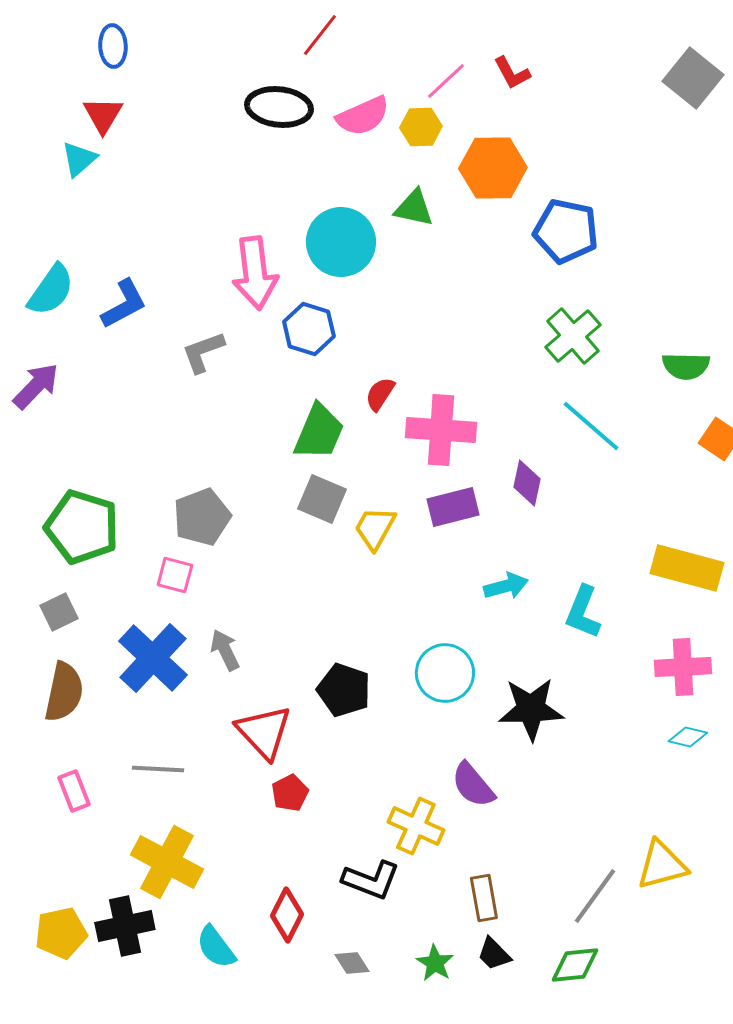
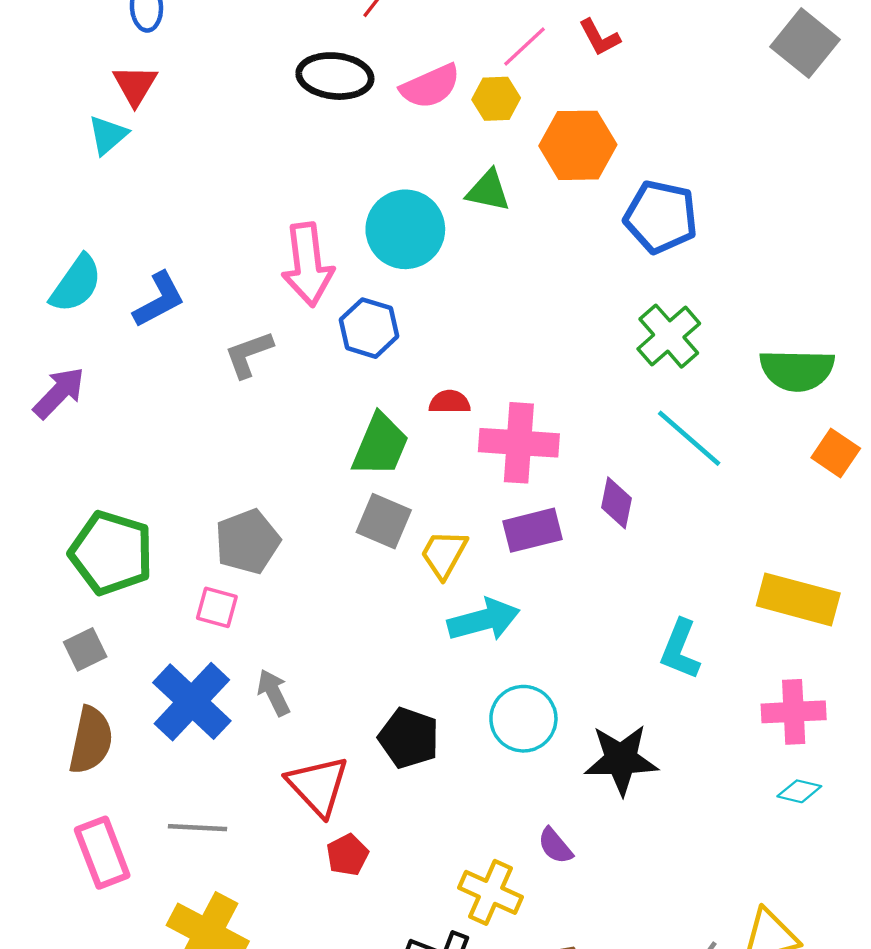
green semicircle: (686, 366) -> (797, 370), size x1.4
red semicircle: (380, 394) -> (450, 402), turned 57
cyan arrow: (506, 586) -> (484, 620), moved, size x1.4
purple semicircle: (473, 785) -> (555, 846), size x0.7
pink rectangle: (74, 791) -> (102, 853), size x1.5

